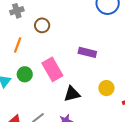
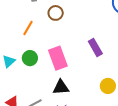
purple rectangle: (87, 52) -> (95, 47), turned 36
black triangle: (72, 94) -> (61, 87), moved

